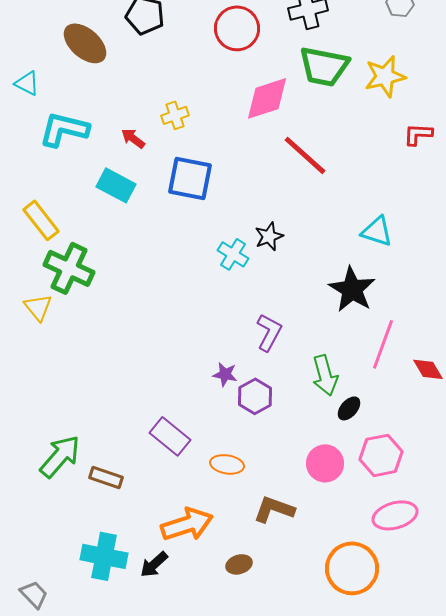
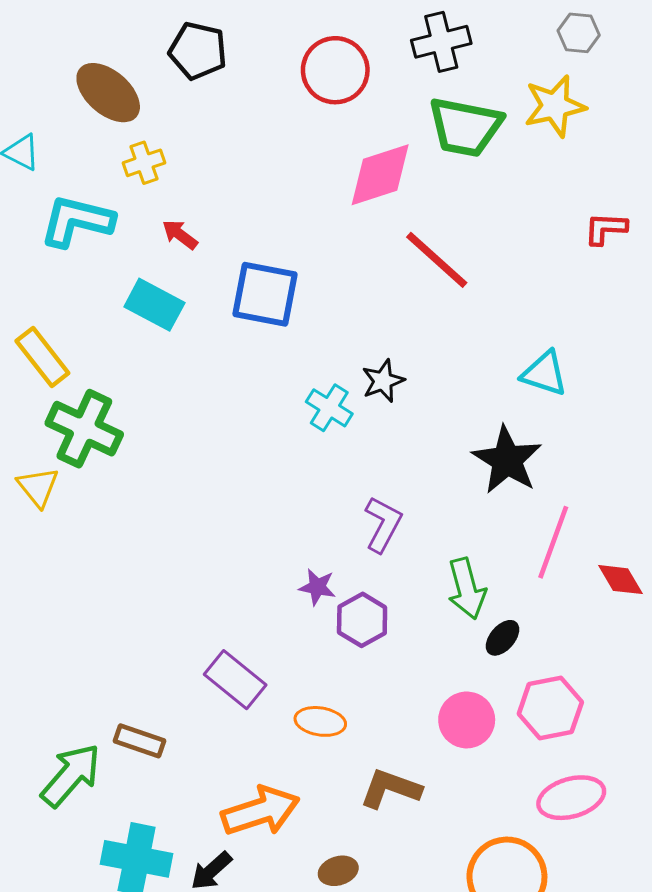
yellow star: (385, 76) -> (555, 106), moved
yellow cross: (175, 115) -> (144, 163), moved
green arrow: (60, 456) -> (71, 775), moved

